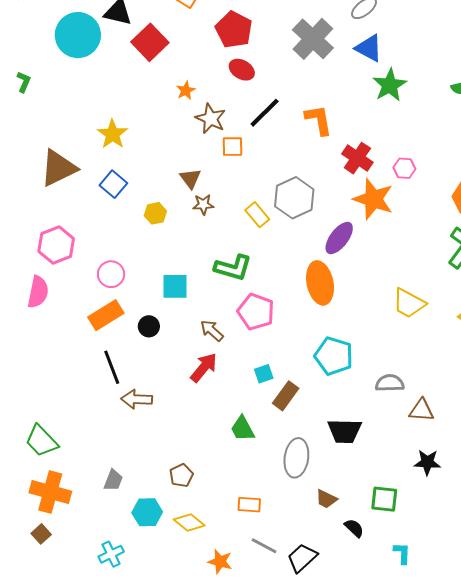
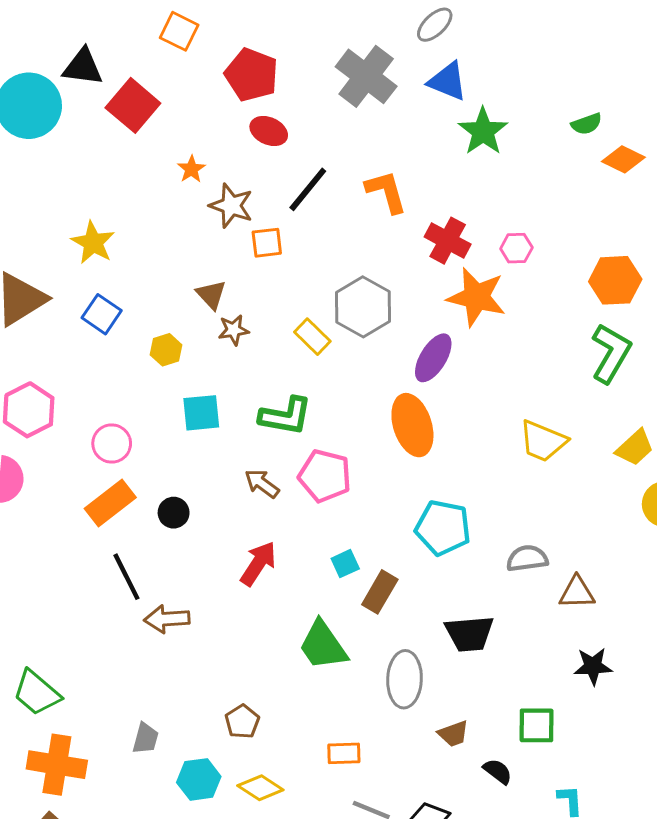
cyan square: (175, 286) -> (201, 413), moved
brown arrow: (212, 331) -> (262, 484), moved
green trapezoid: (243, 429) -> (323, 645), size x1.4
brown trapezoid: (326, 499) -> (453, 734), turned -40

